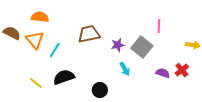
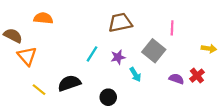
brown trapezoid: (89, 34) -> (120, 23), moved
orange triangle: (35, 40) -> (27, 56), moved
purple star: (118, 45) -> (118, 57), moved
cyan line: (55, 50) -> (92, 54), moved

